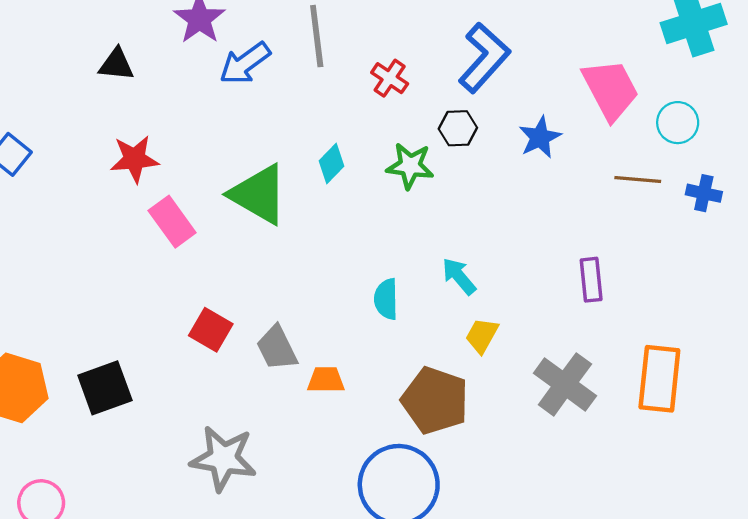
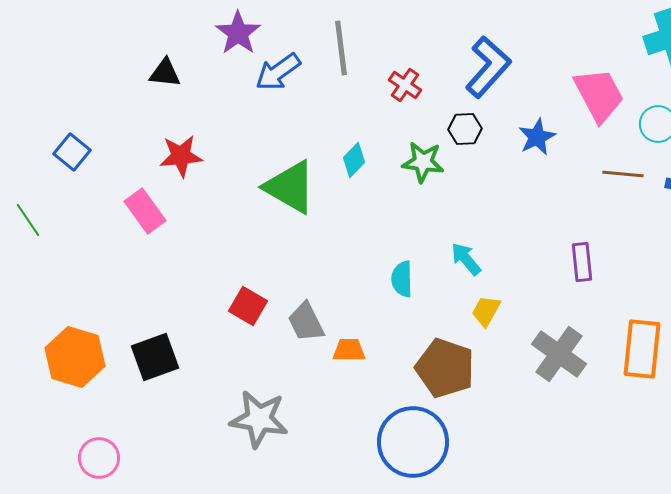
pink rectangle: (172, 222) -> (145, 211), moved

